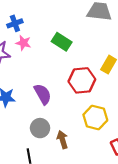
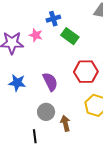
blue cross: (15, 23) -> (53, 19), moved

